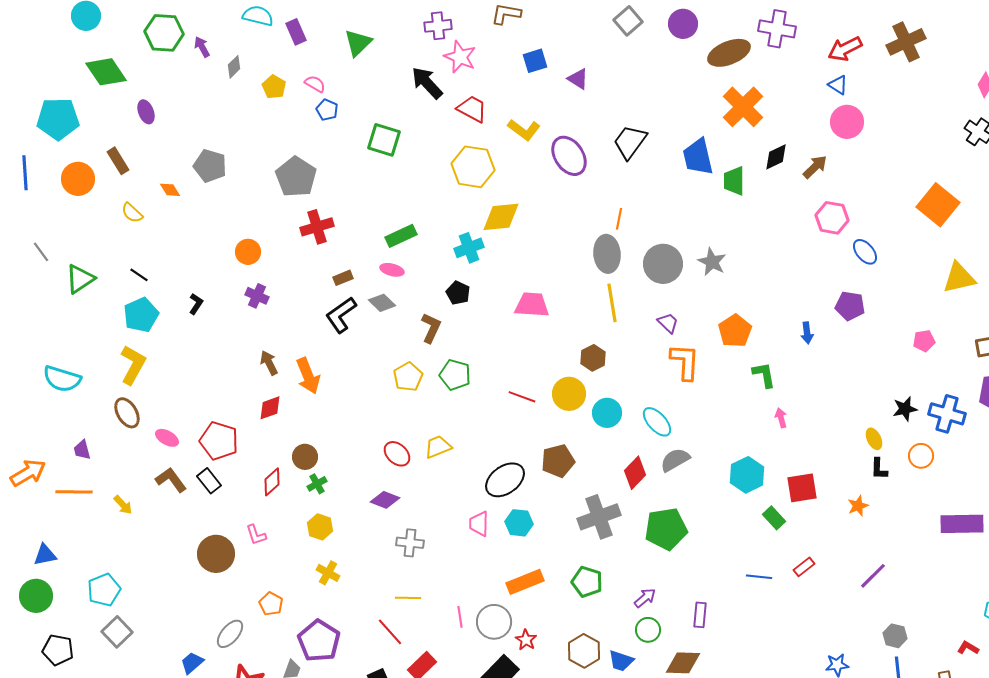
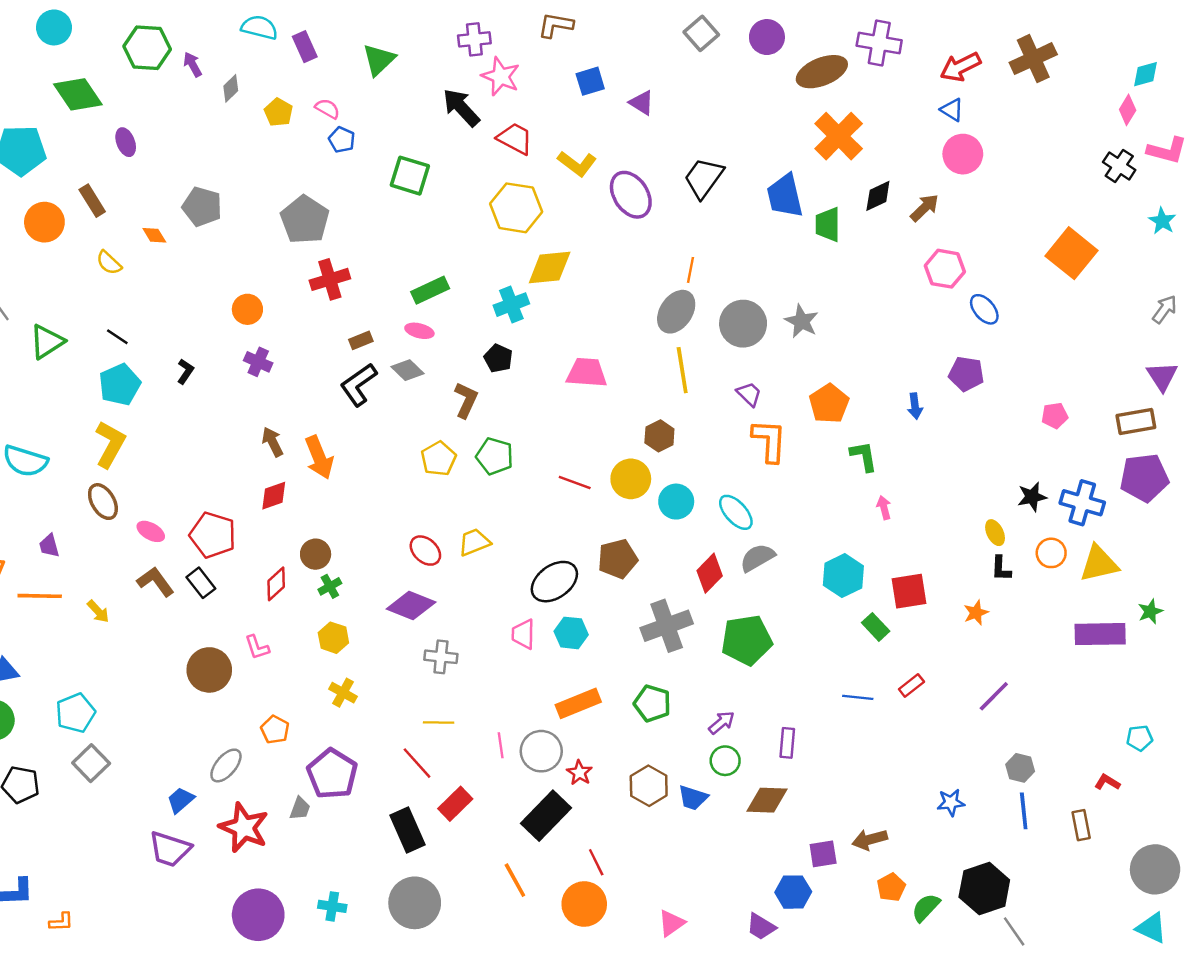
gray ellipse: (607, 254) -> (676, 312), turned 39
yellow triangle: (959, 278) -> (1099, 564), moved
purple diamond: (385, 500) -> (411, 605), size x1.4

